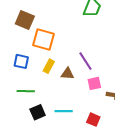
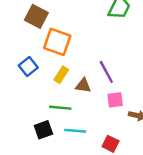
blue square: (21, 61) -> (28, 67), turned 35
green line: (26, 91) -> (60, 108), moved

